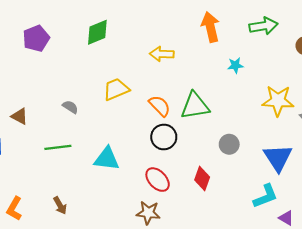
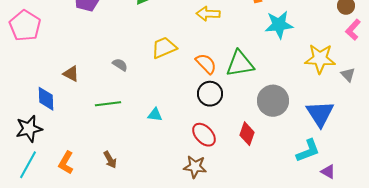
cyan star: (235, 65) -> (279, 25), size x1.8
gray circle: (229, 144) -> (273, 101), size x1.6
cyan triangle: (107, 159) -> (155, 115), size x0.6

